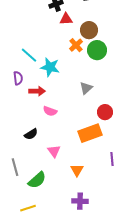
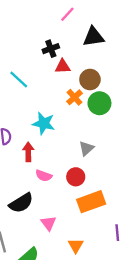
cyan line: (29, 55) -> (19, 80), moved
red arrow: (37, 91) -> (28, 152), turned -91
red circle: (105, 112) -> (76, 177), moved
black semicircle: (31, 134) -> (21, 203), size x1.5

